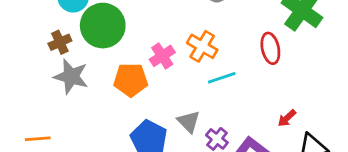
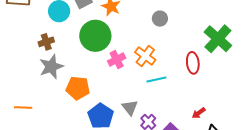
green circle: (103, 26) -> (95, 36), moved
gray star: (71, 76) -> (51, 67), turned 30
orange pentagon: (131, 80) -> (78, 88), moved

